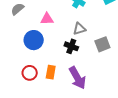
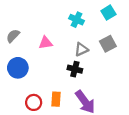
blue circle: (34, 40) -> (18, 68), moved
gray square: (102, 44) -> (108, 44), moved

